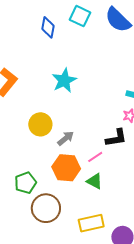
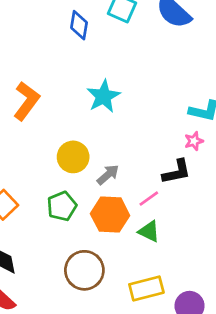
green pentagon: (25, 183) -> (62, 206), moved

